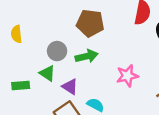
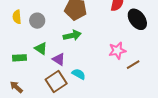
gray circle: (57, 51) -> (37, 21), moved
pink star: (127, 76) -> (117, 51), moved

